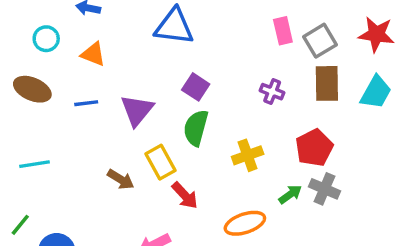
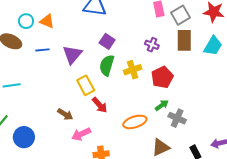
cyan circle: (46, 39) -> (26, 21), moved
red pentagon: (314, 148) -> (162, 77), moved
yellow cross: (248, 155) -> (133, 70), moved
brown arrow: (121, 179) -> (65, 114), moved
gray cross: (324, 189) -> (177, 118), moved

